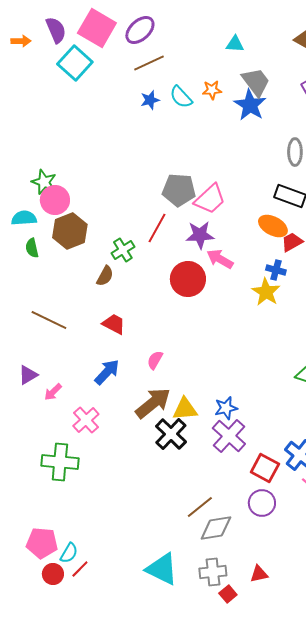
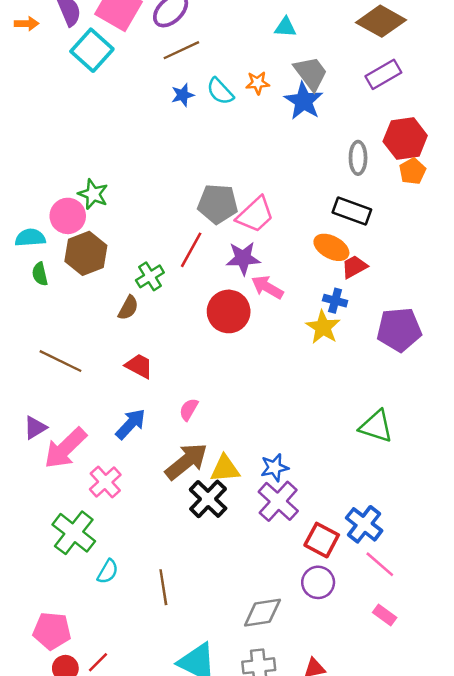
green star: (44, 182) -> (93, 194), moved
pink arrow: (53, 392) -> (65, 448), size x2.0
green cross: (60, 462) -> (74, 533), turned 33
brown line: (200, 507) -> (163, 587), moved, turned -60
cyan semicircle: (69, 553) -> (108, 572), moved

